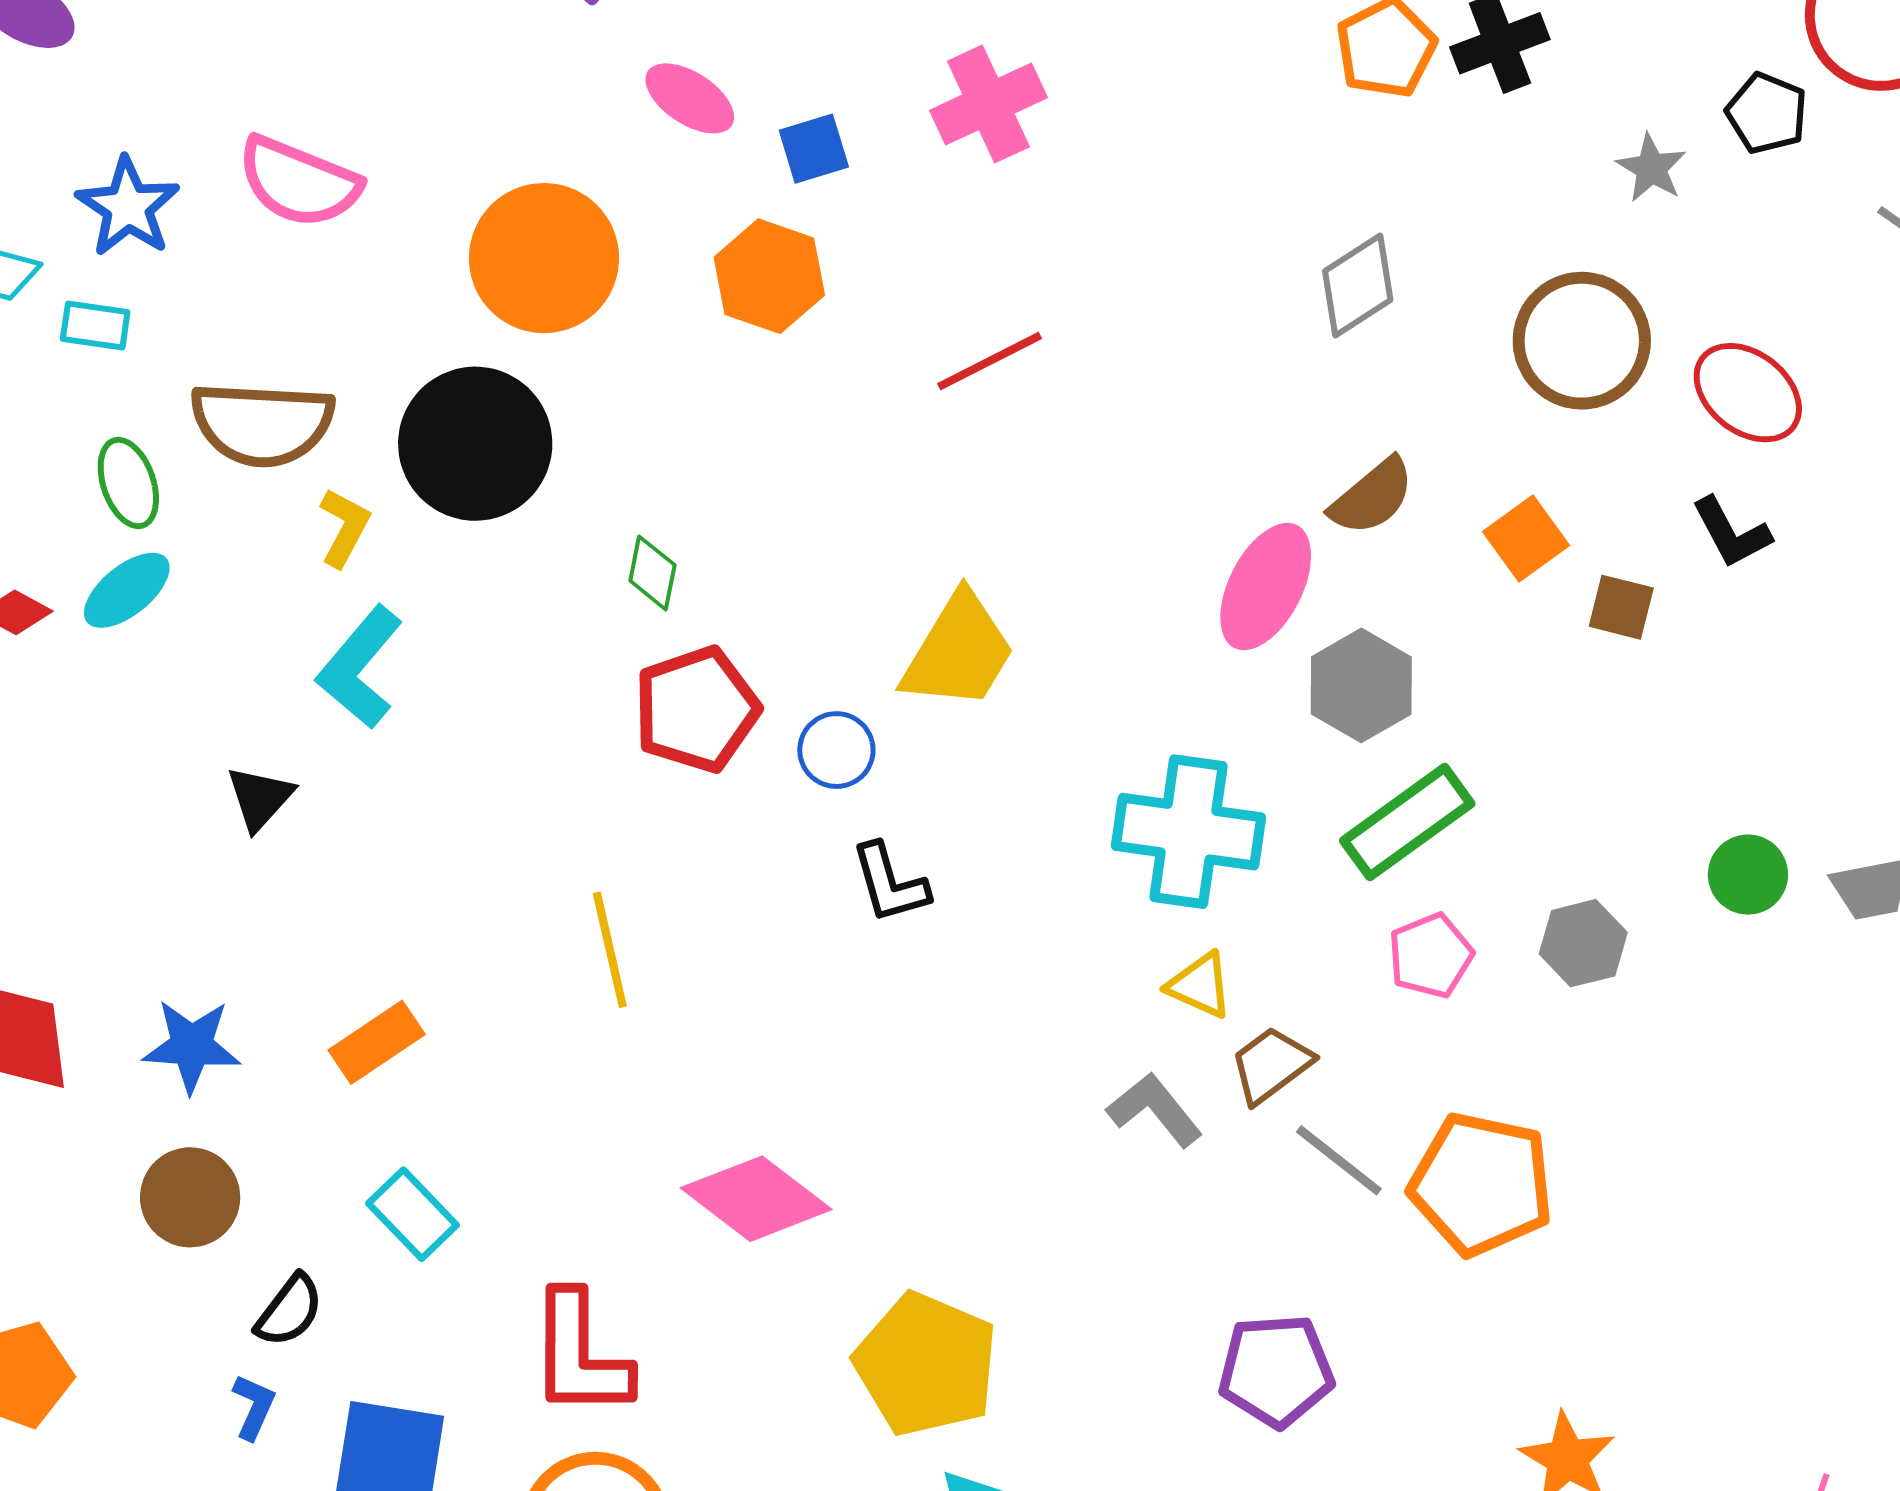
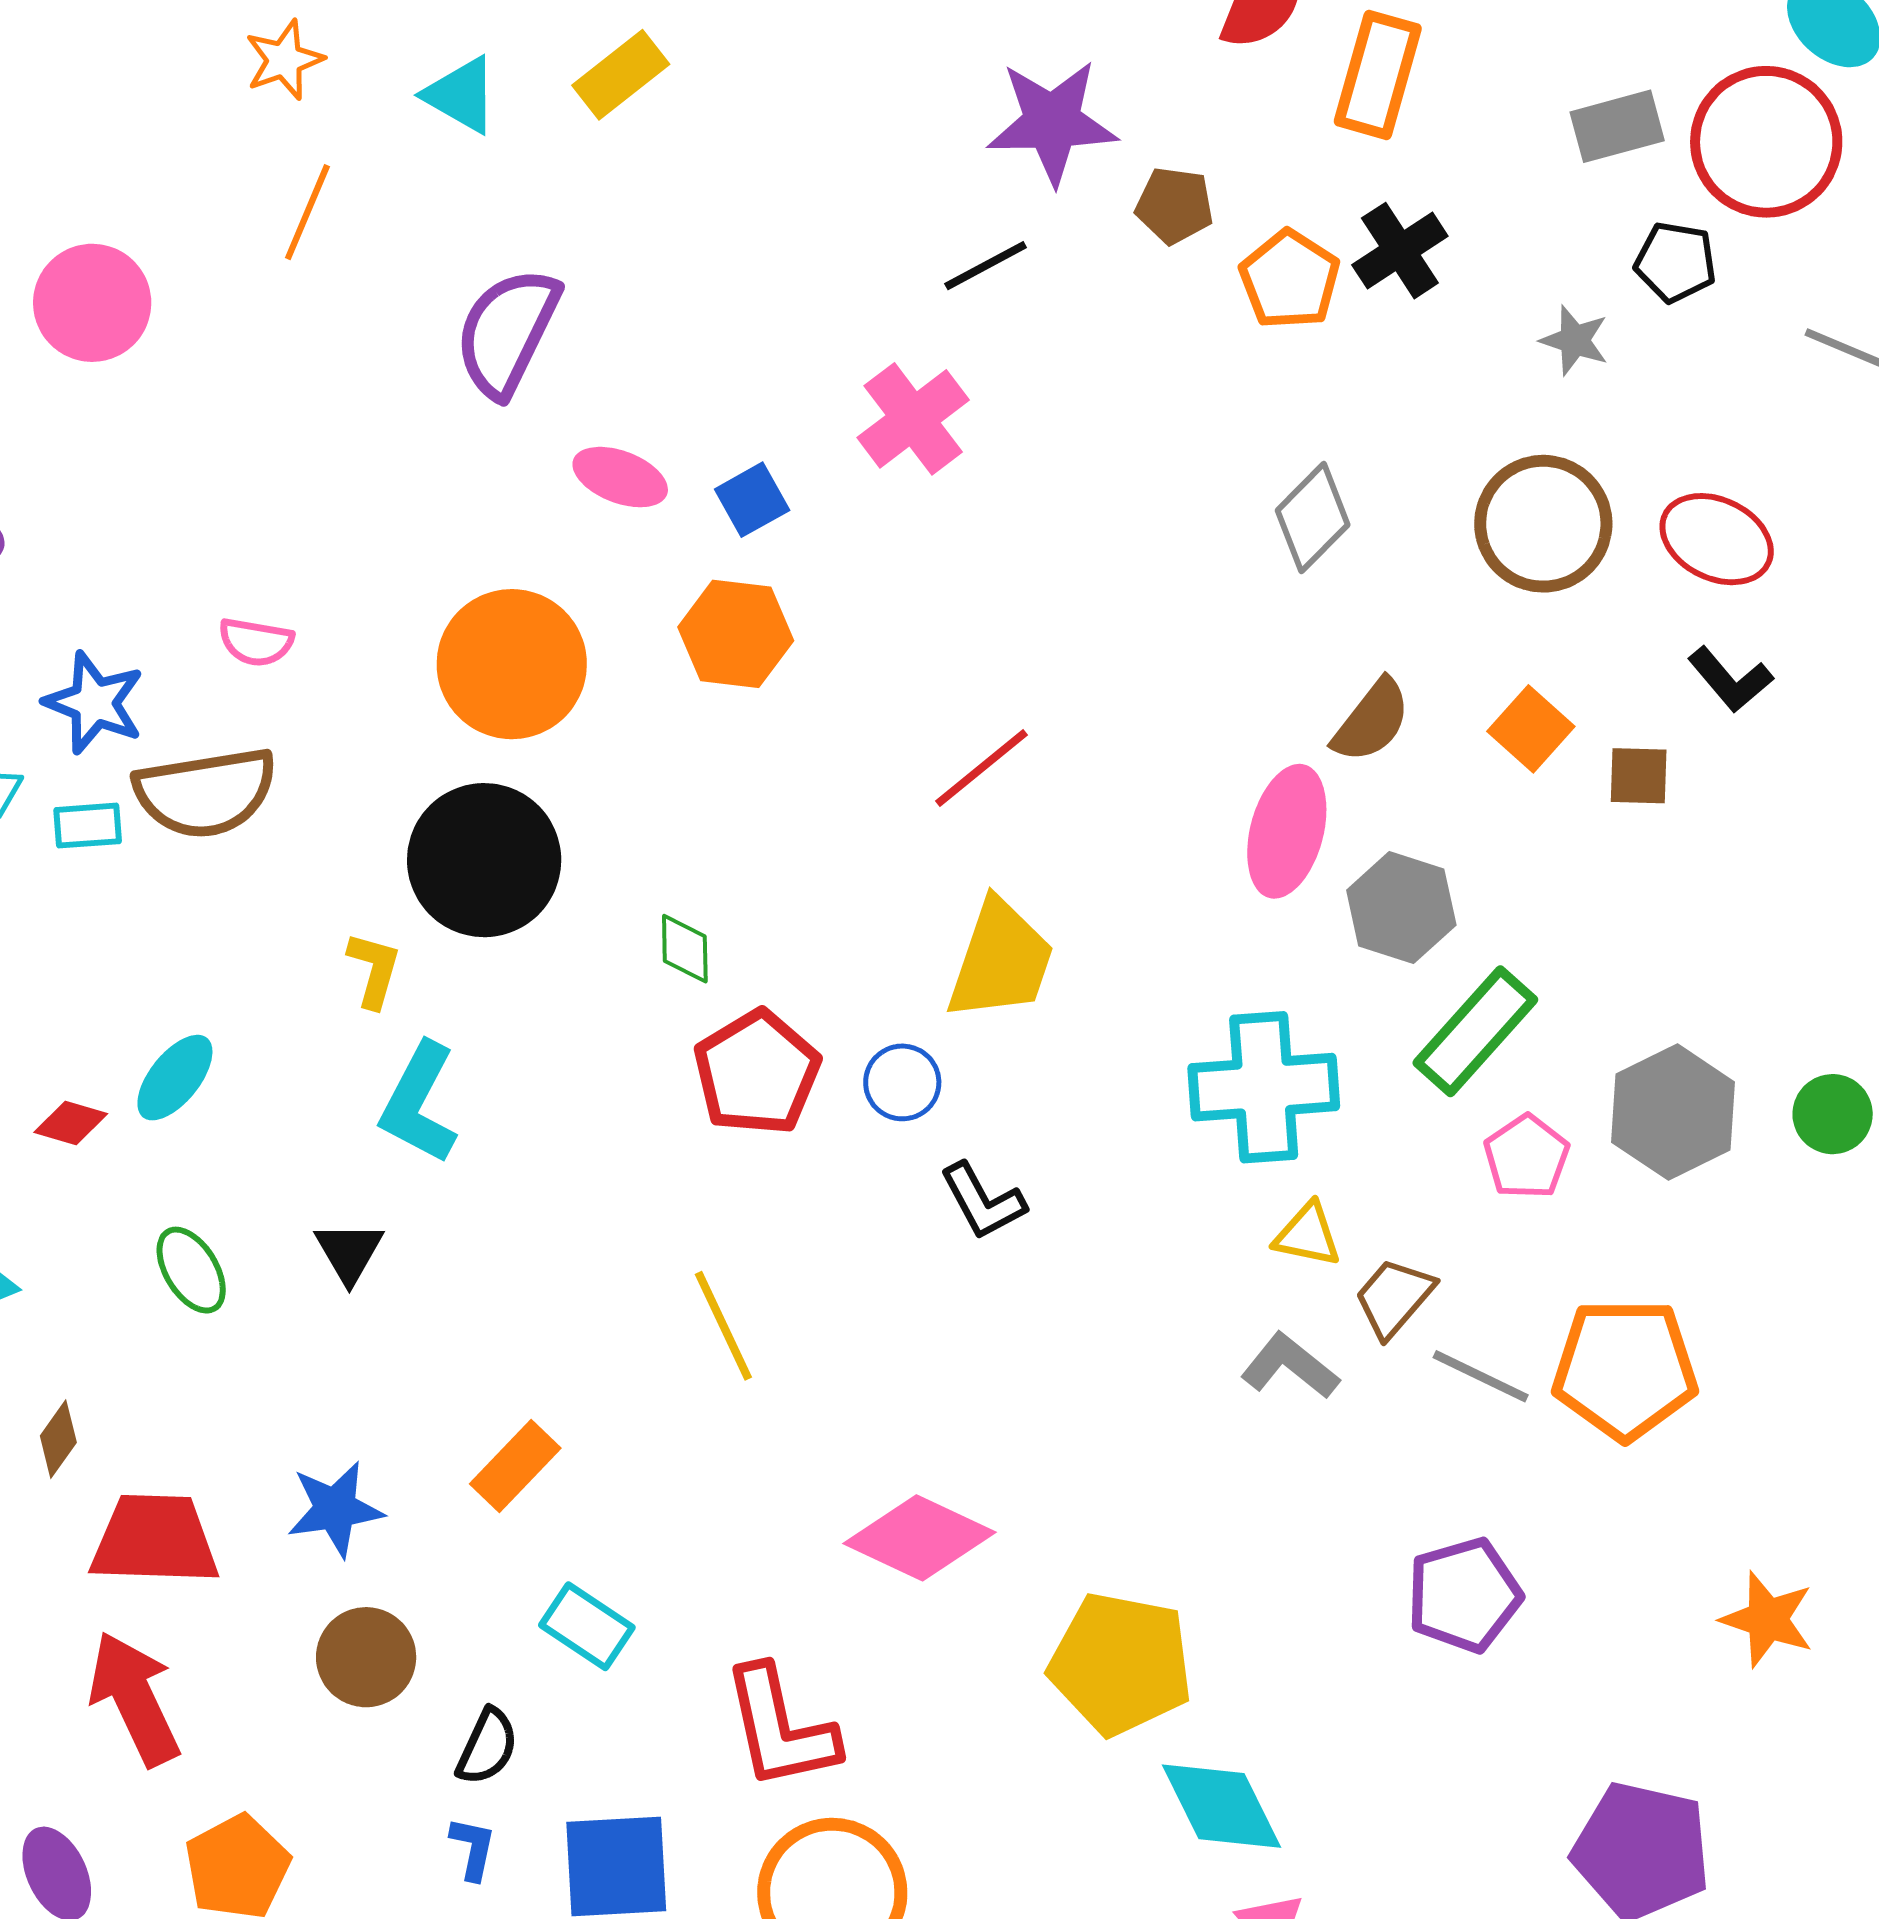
pink semicircle: (299, 182) -> (256, 642), size x0.6
red line: (990, 361) -> (981, 768), moved
brown semicircle: (262, 424) -> (205, 793), moved
green ellipse: (128, 483) -> (191, 1270), moved
green circle: (1748, 875) -> (1833, 1114), moved
gray hexagon: (1583, 943) -> (1673, 1112), size x1.5

